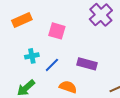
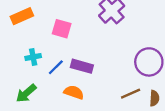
purple rectangle: (87, 64) -> (82, 66), moved

